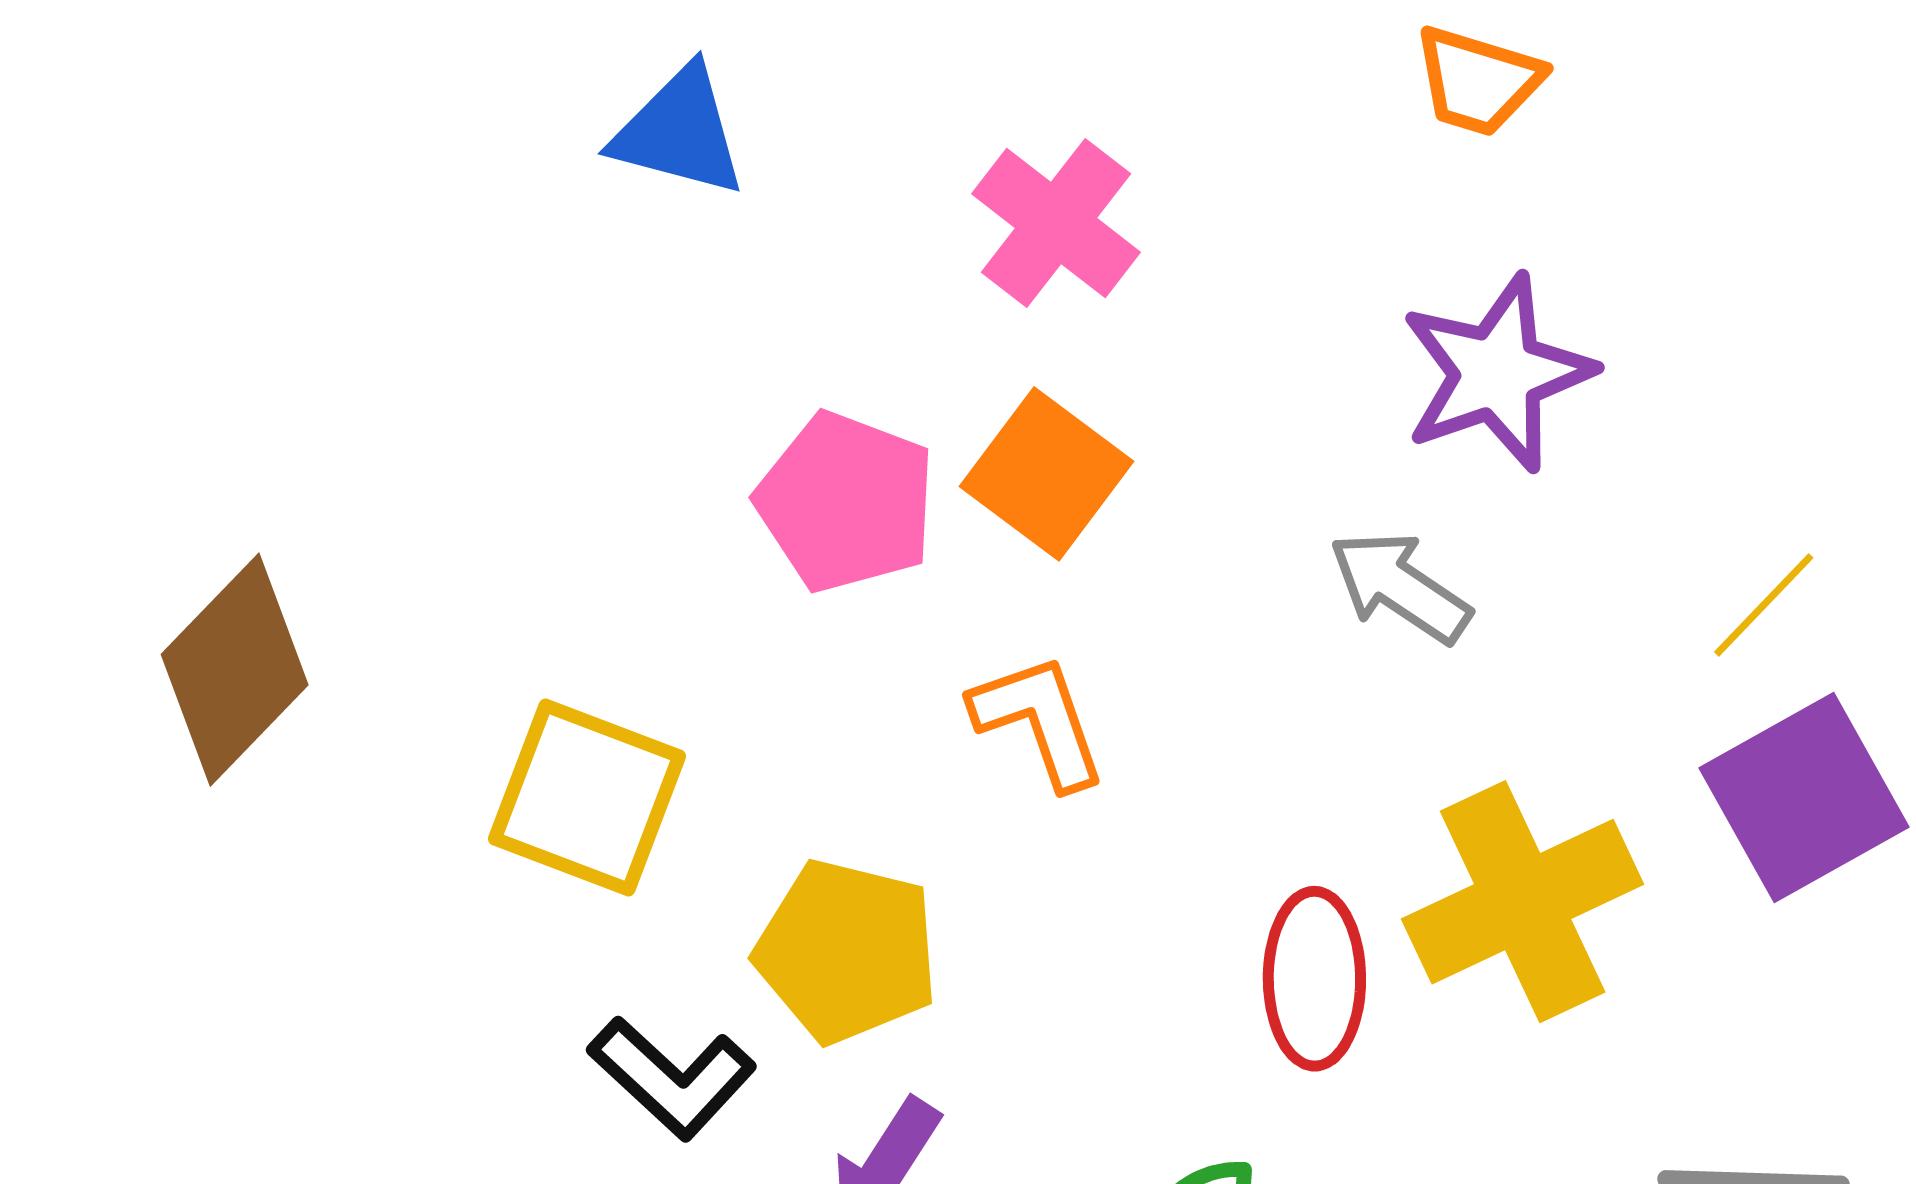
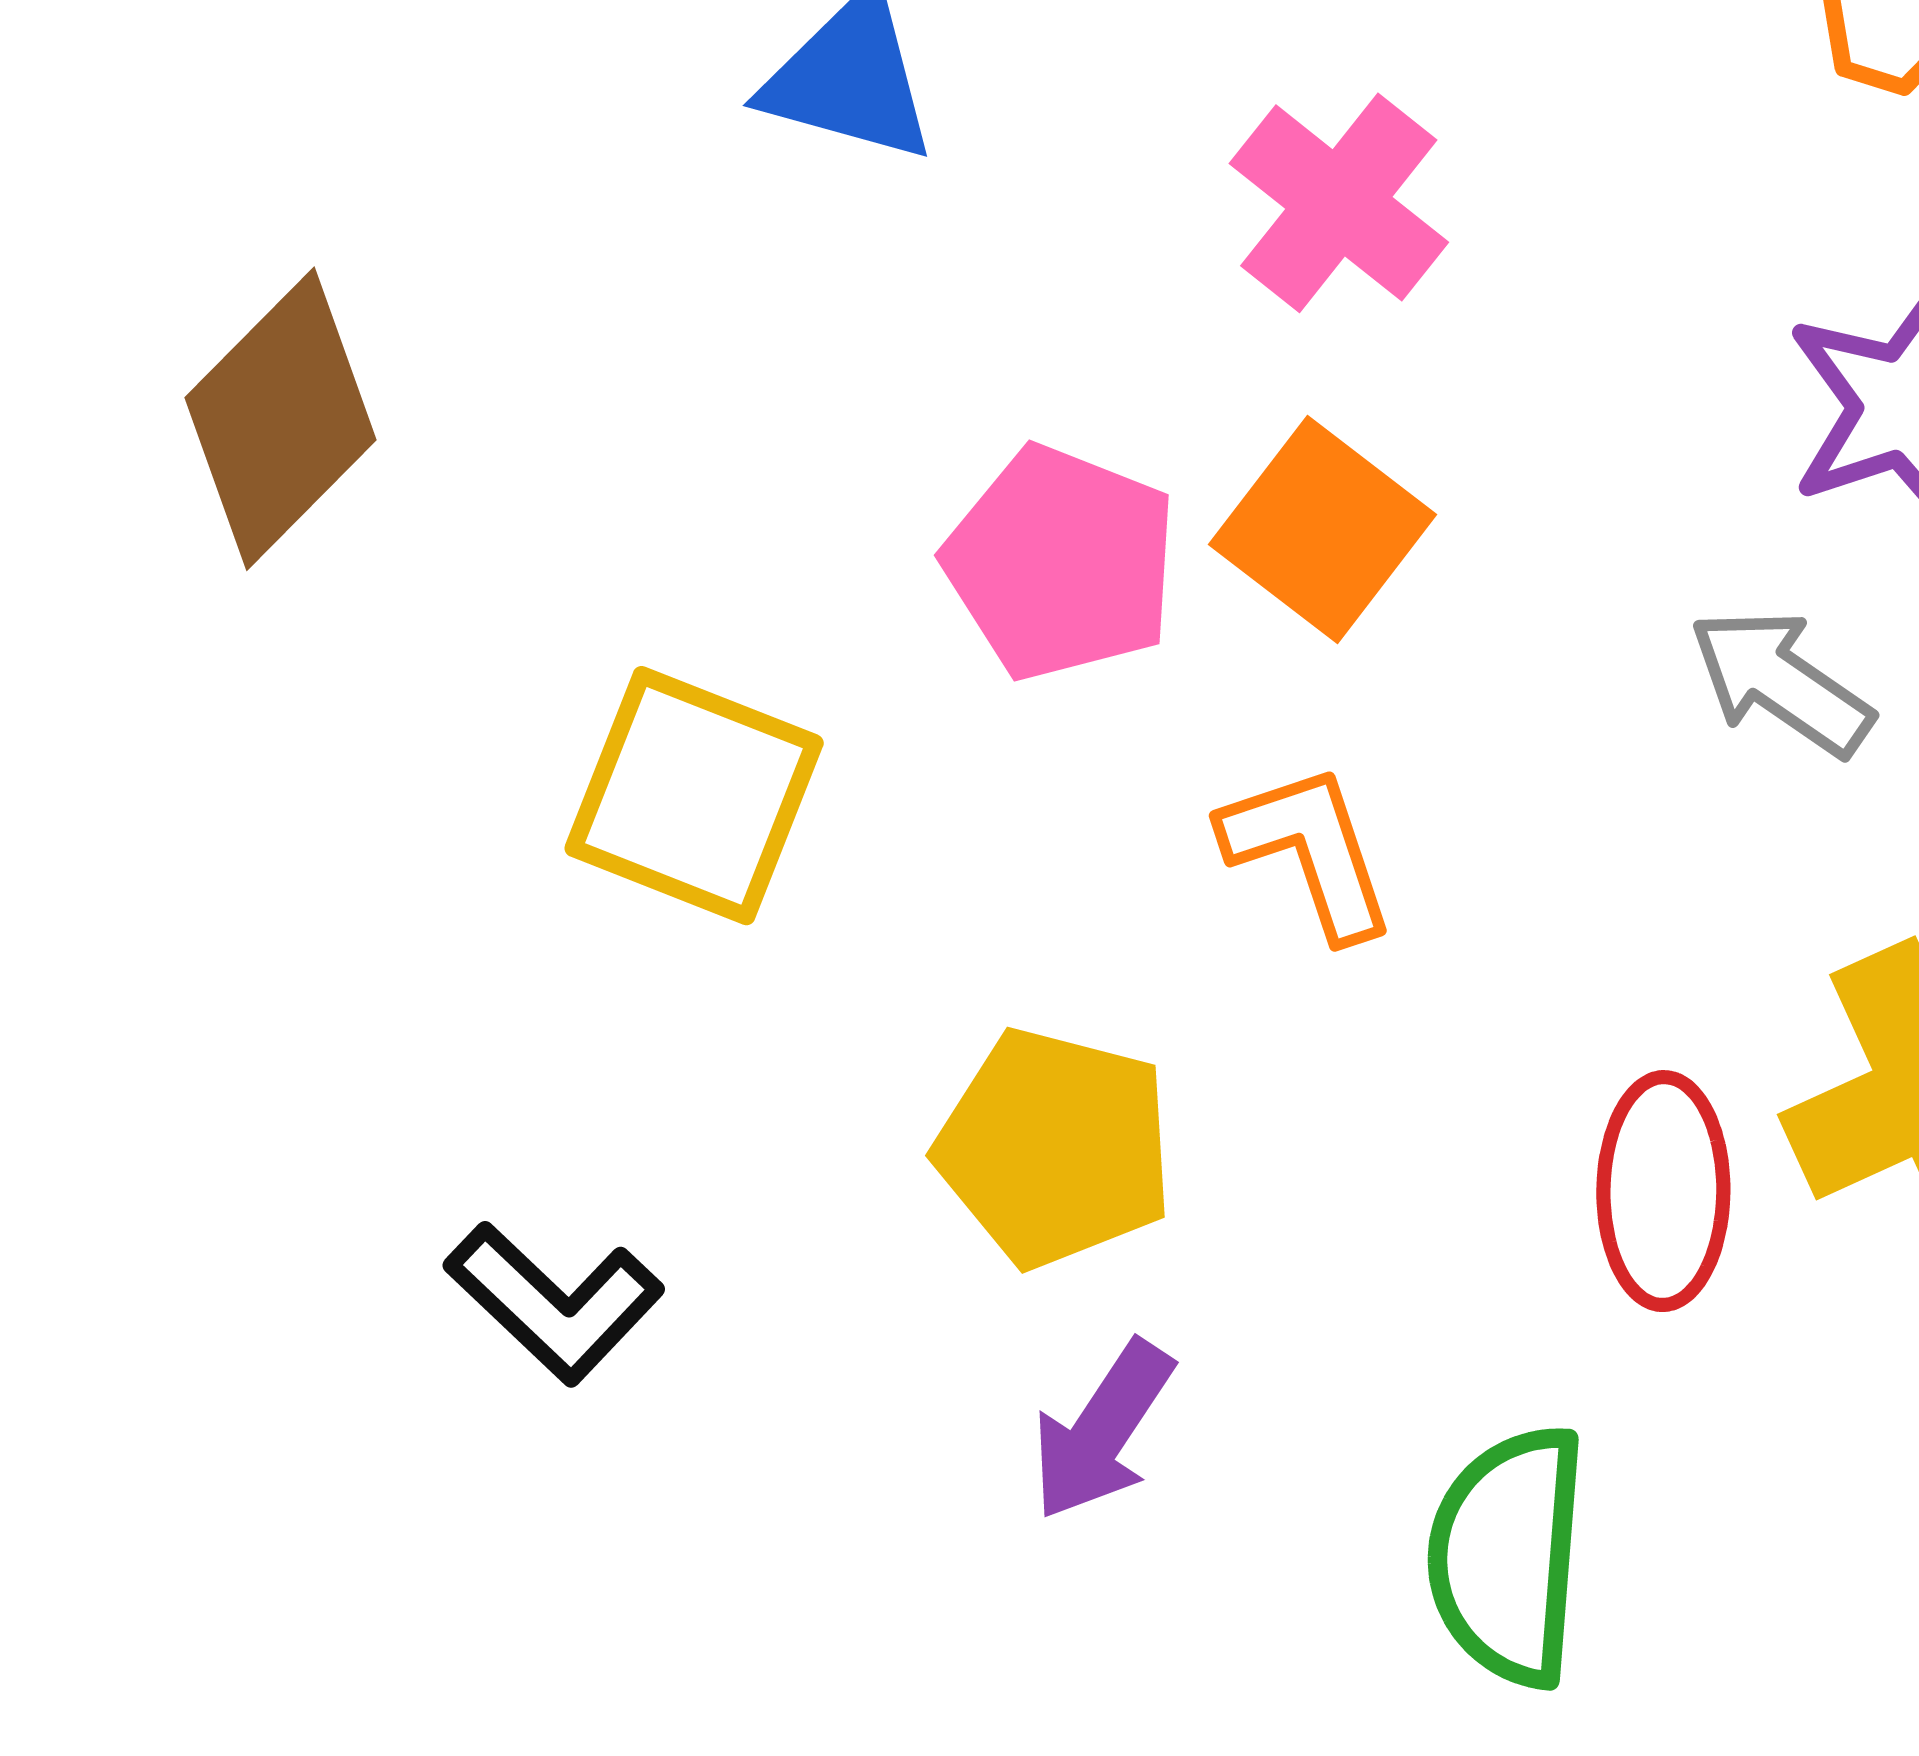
brown diamond: (235, 670) -> (281, 419), moved
yellow square: (587, 798) -> (694, 796), moved
black L-shape: (672, 1078) -> (554, 1303), moved

